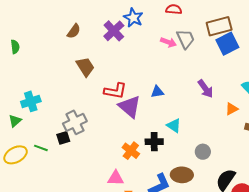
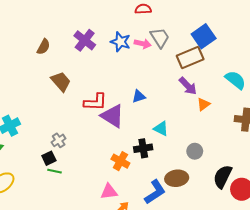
blue star: (133, 18) -> (120, 42), moved
brown rectangle: (219, 26) -> (190, 57), moved
orange triangle: (232, 109) -> (203, 104), moved
gray cross: (75, 122) -> (59, 140), size x0.6
green line: (41, 148) -> (54, 171), moved

